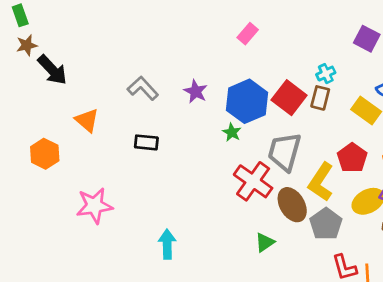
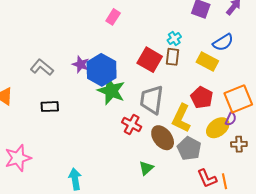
blue hexagon: (247, 101) -> (102, 70), moved
green star: (232, 132) -> (111, 91), size x2.0
red cross: (253, 181) -> (132, 124), size x0.7

